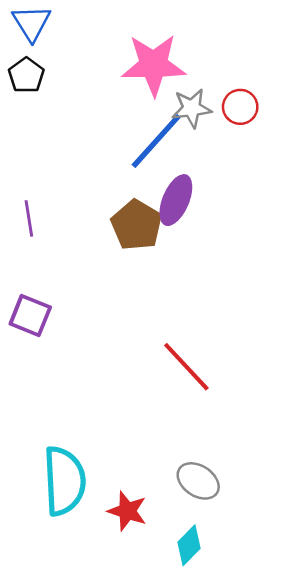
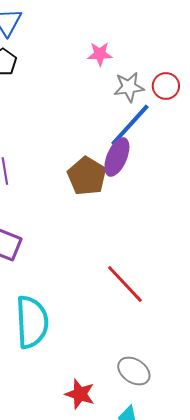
pink star: (154, 65) -> (100, 54), size x0.5
blue line: (156, 141) -> (130, 125), moved
cyan semicircle: (64, 481) -> (32, 322), moved

